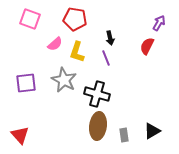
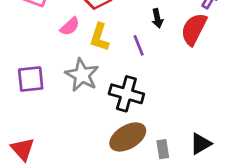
black arrow: (110, 38) -> (157, 18), moved
red semicircle: (147, 46) -> (194, 29), size x1.4
brown ellipse: (98, 126) -> (128, 137), turned 52

